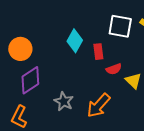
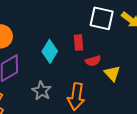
cyan diamond: (75, 41) -> (50, 51), moved
orange arrow: (99, 106) -> (76, 97), turned -36

